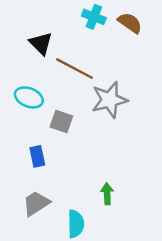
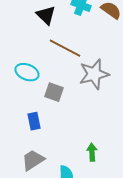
black triangle: (41, 43) -> (46, 15), moved

